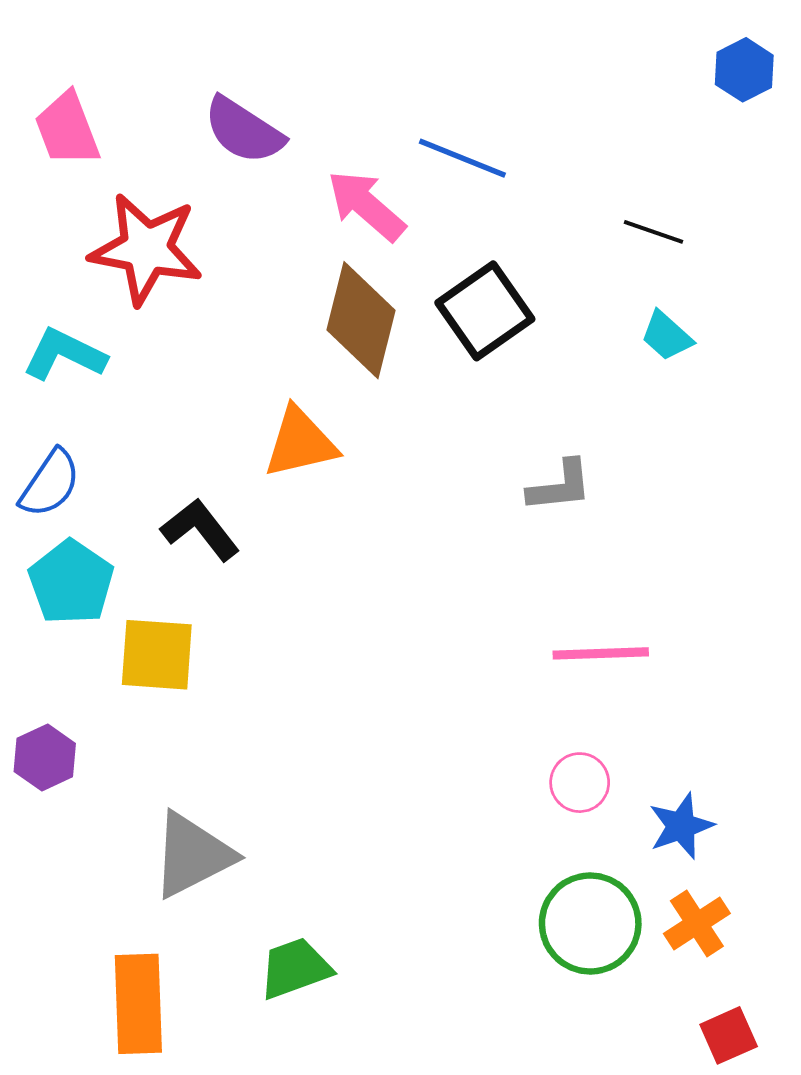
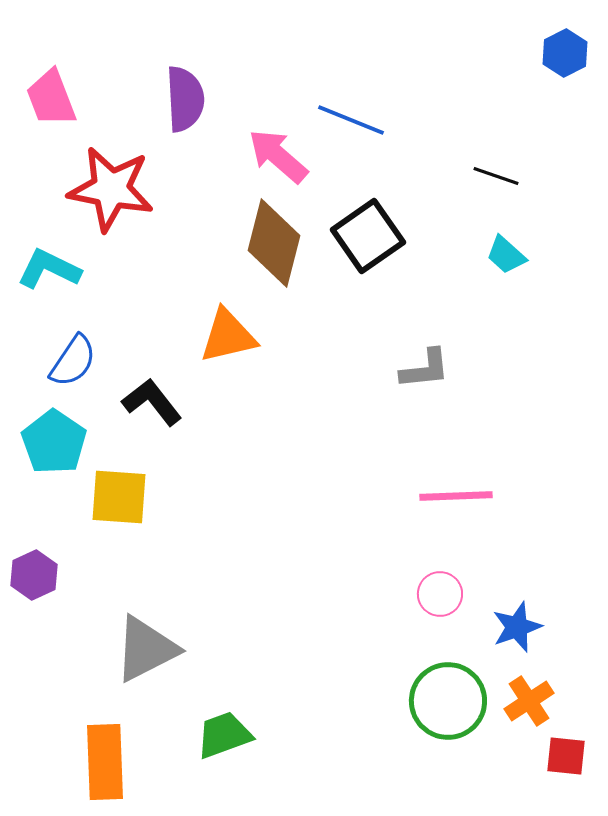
purple semicircle: (244, 130) -> (185, 99), turned -126
blue semicircle: (50, 483) -> (73, 361), moved
red square: (729, 1035) -> (566, 756), moved, turned 30

